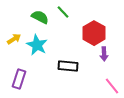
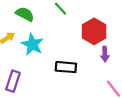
green semicircle: (40, 17) -> (25, 14), moved

